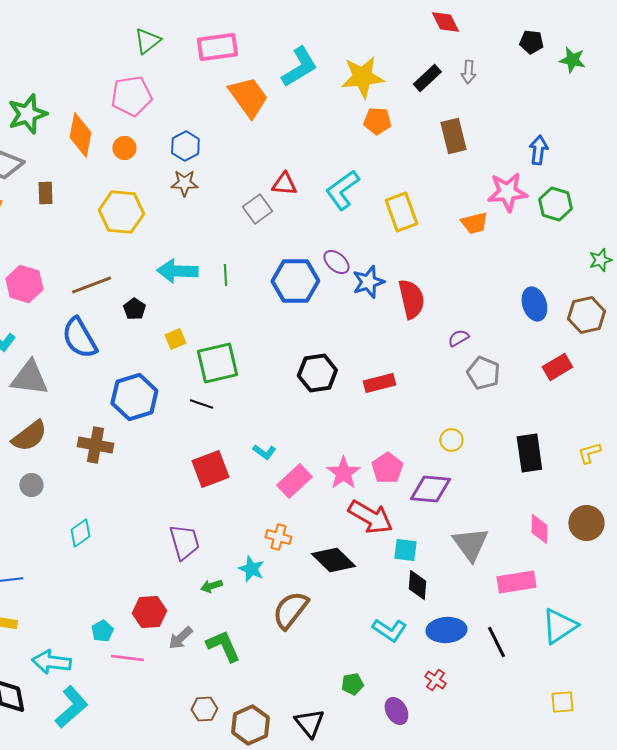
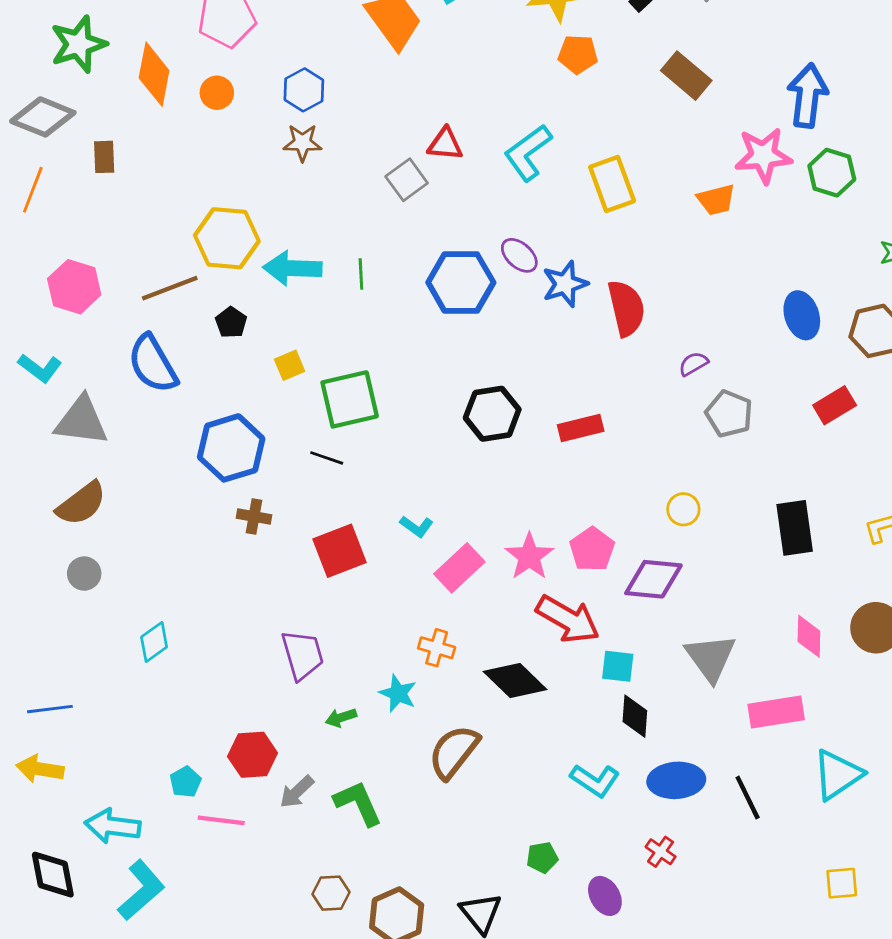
brown rectangle: (453, 136) -> (686, 76), turned -36
blue arrow: (538, 150) -> (808, 96), size x1.5
yellow hexagon: (121, 212) -> (227, 238), moved
brown cross: (95, 445) -> (254, 516), moved, size x0.7

